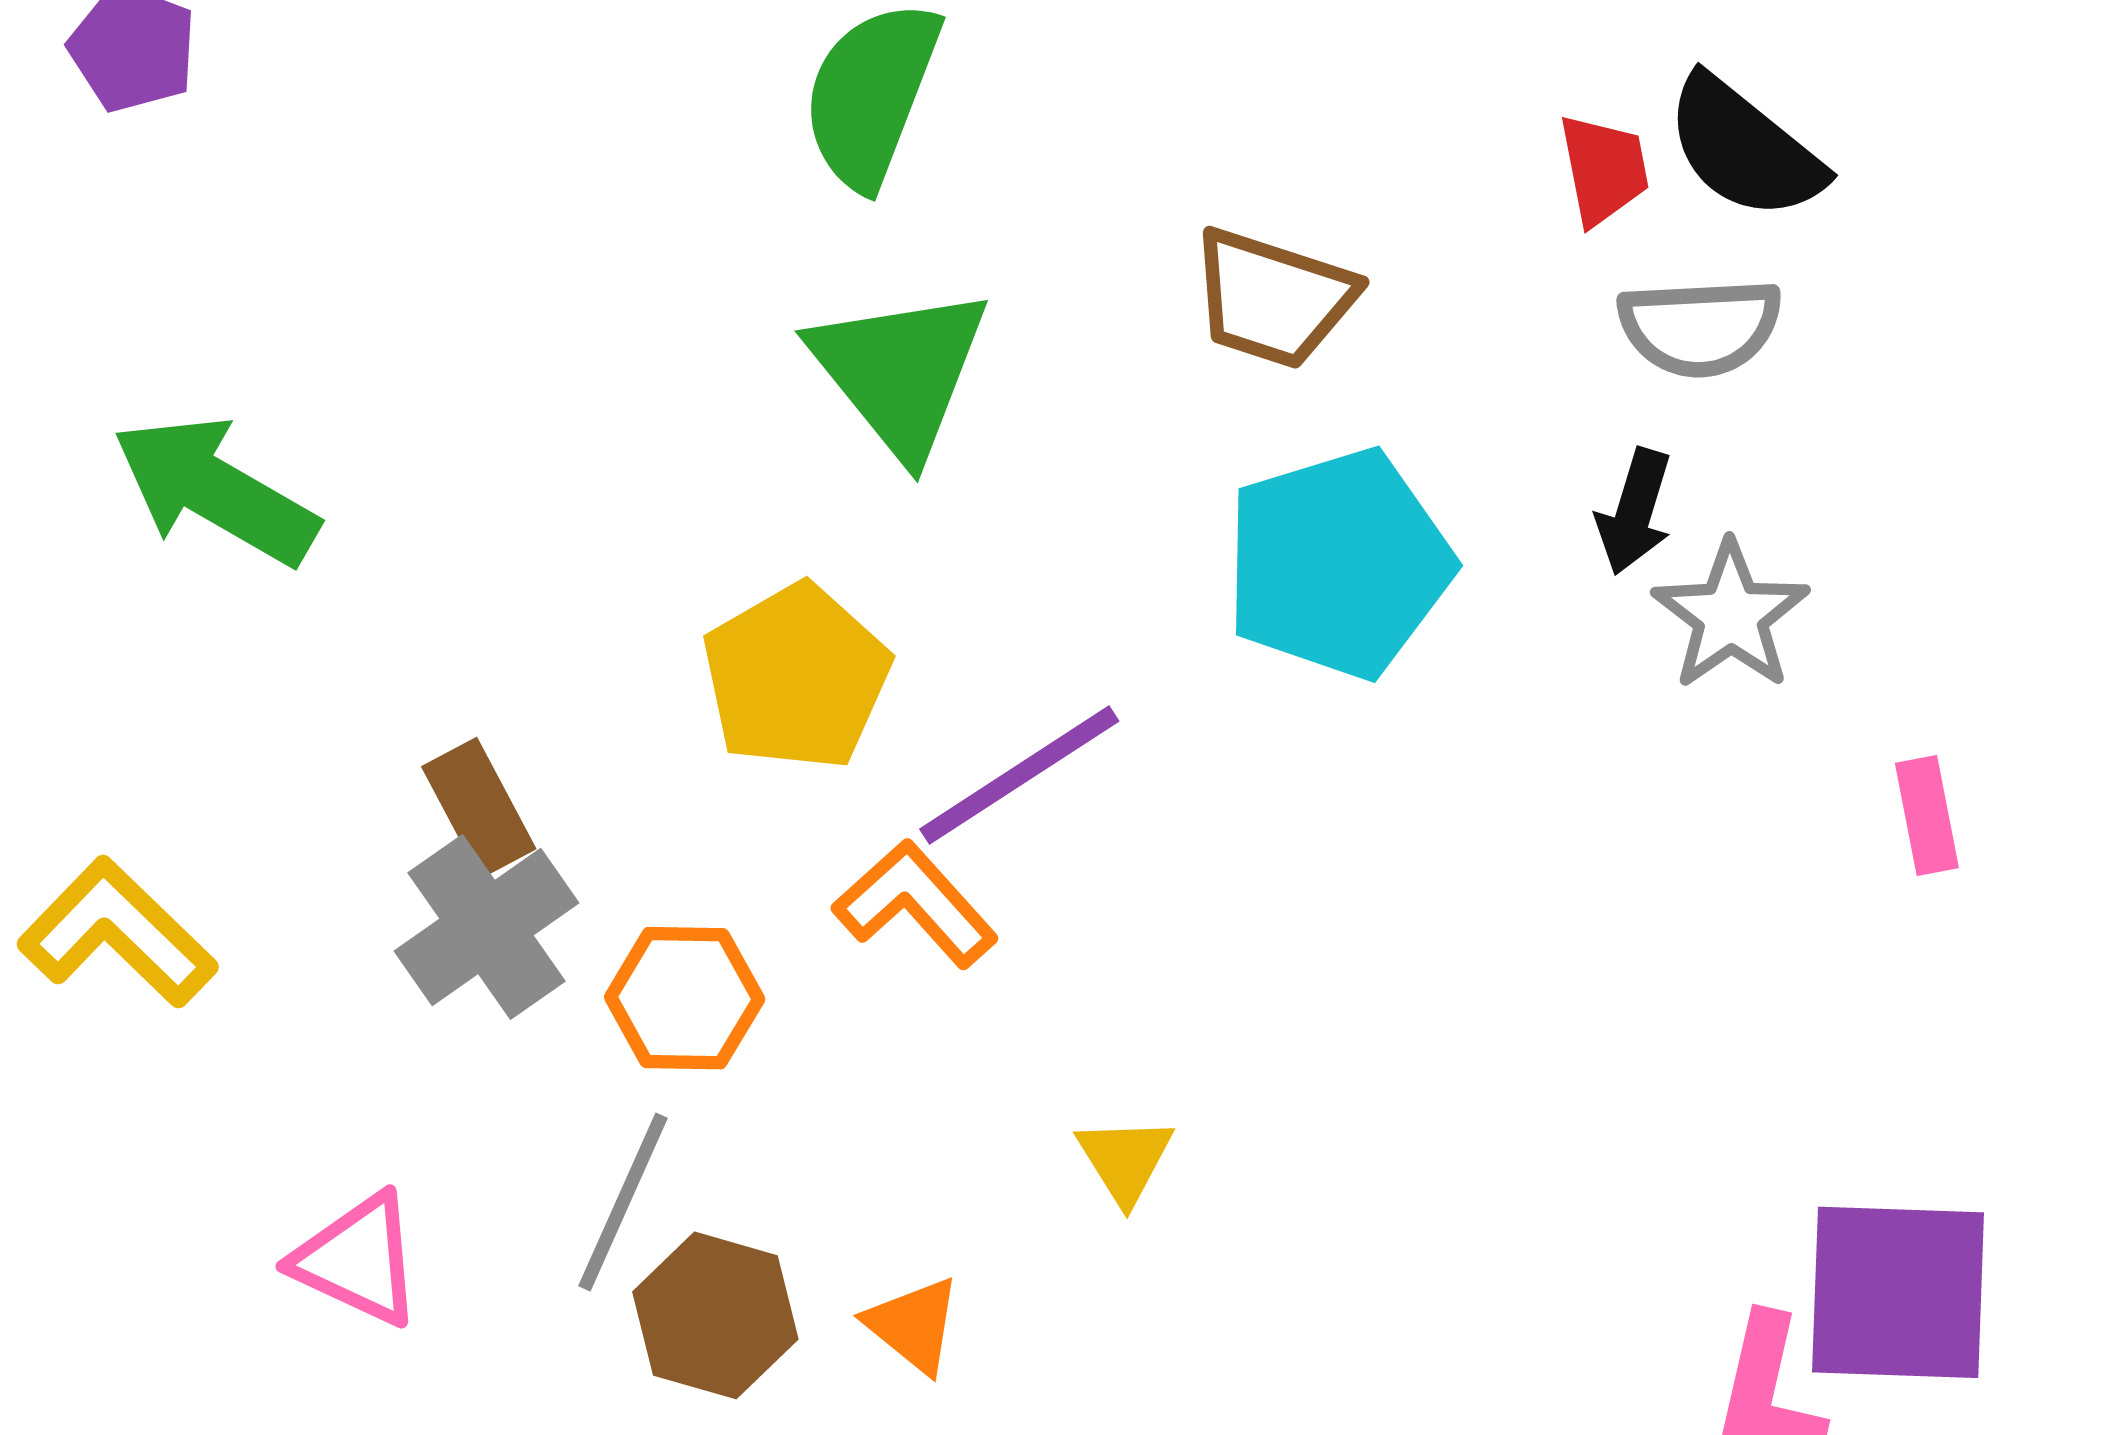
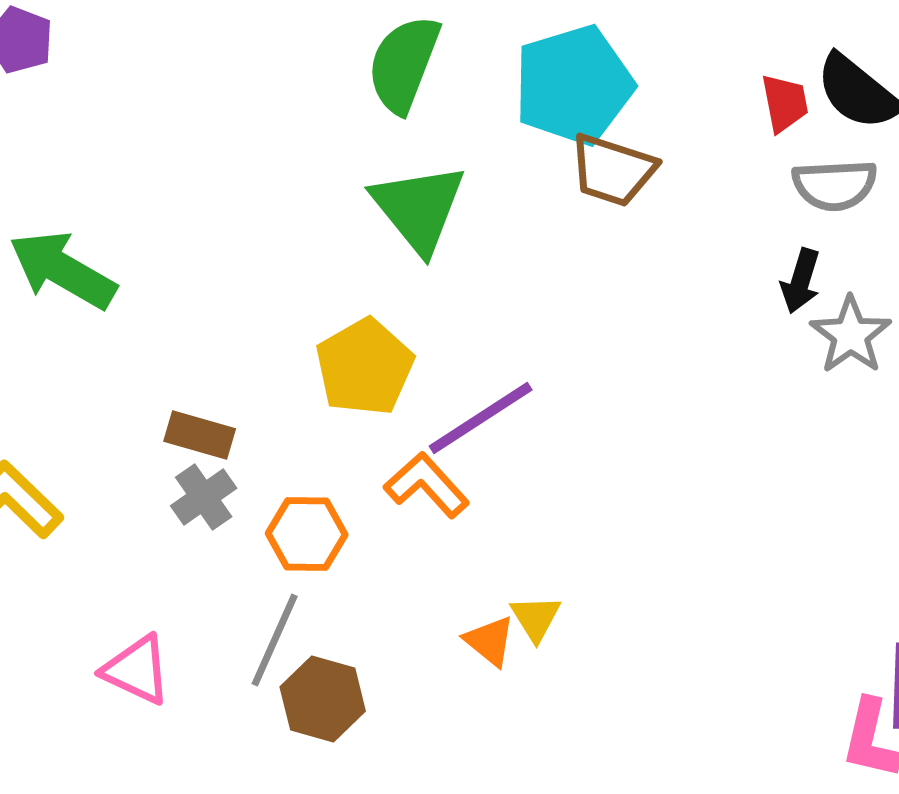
cyan pentagon: (1338, 564) -> (574, 85), moved
brown rectangle: (479, 808) -> (200, 435), turned -46
gray cross: (487, 927) -> (204, 497), size x0.7
orange triangle: (913, 1325) -> (490, 641), moved

